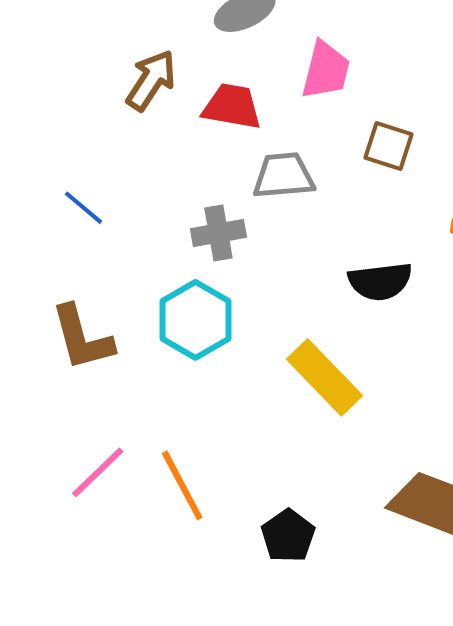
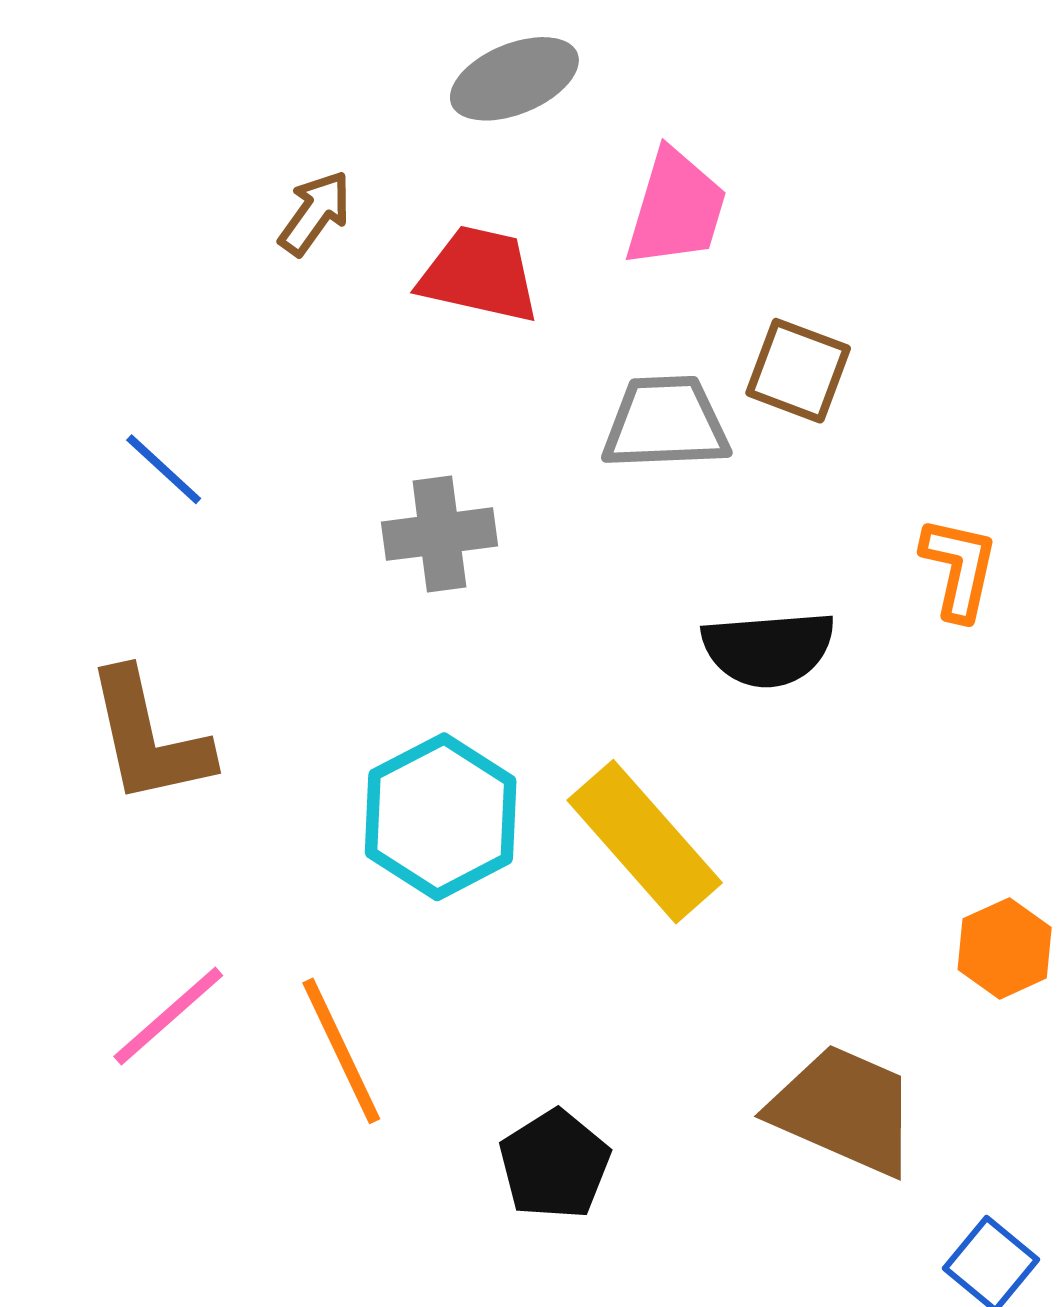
brown arrow: (151, 80) -> (315, 213), size x0.7
gray trapezoid: (283, 176) -> (666, 423), moved
cyan hexagon: (195, 320) -> (441, 817), moved

